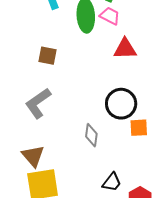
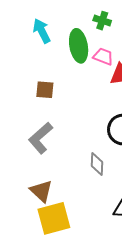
pink trapezoid: (110, 16) -> (103, 57), moved

